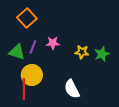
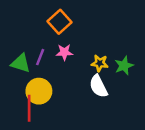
orange square: (27, 18) -> (60, 22), moved
white semicircle: (72, 89) -> (98, 86), moved

